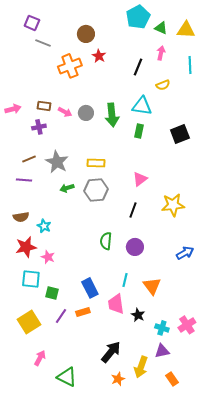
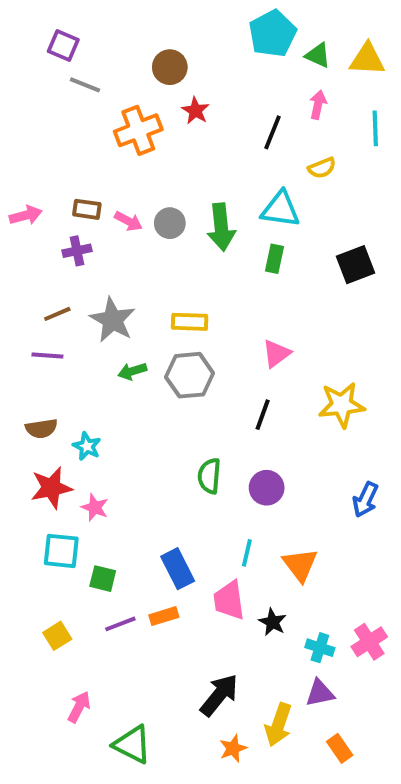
blue arrow: (185, 253) -> (365, 500), turned 144
purple line: (61, 316) -> (120, 624), turned 35
yellow square: (29, 322) -> (57, 636), size x0.6

